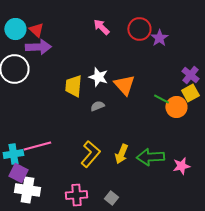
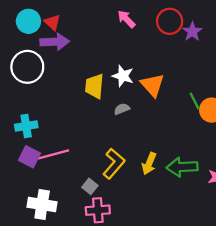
green line: (161, 99) -> (195, 101), turned 35
cyan cross: (13, 154) -> (26, 126), moved
purple square: (18, 173) -> (30, 157), moved
gray square: (111, 198) -> (90, 186), moved

